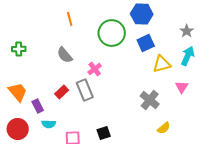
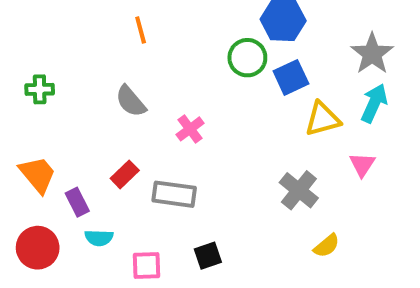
gray star: (187, 31) -> (372, 54), size x1.5
green circle: (112, 33) -> (247, 58), moved, size x0.7
gray rectangle: (85, 90) -> (174, 194), moved, turned -60

